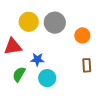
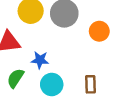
brown rectangle: (87, 65) -> (90, 84), moved

